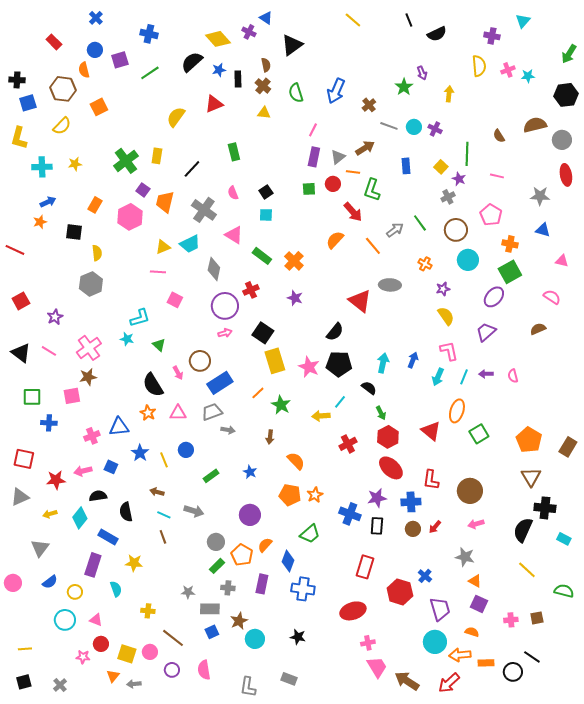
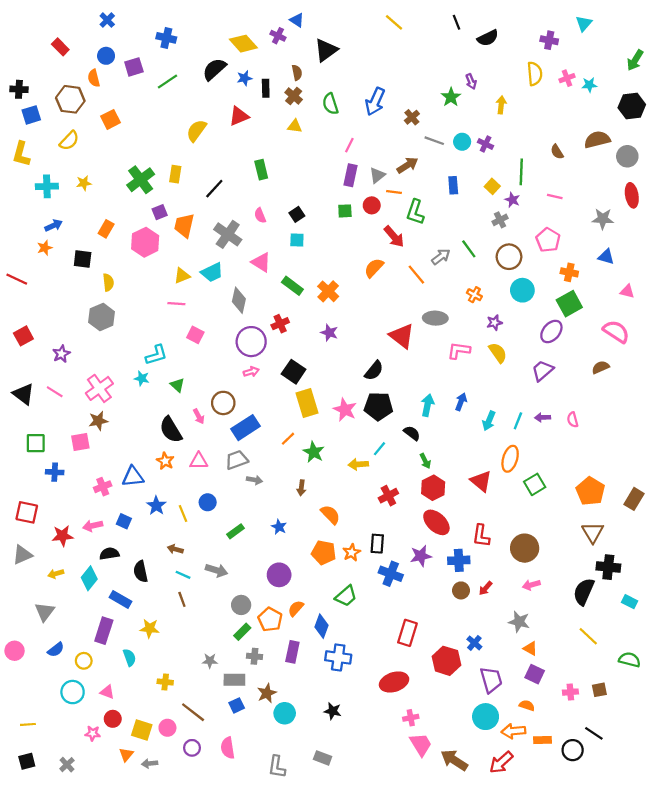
purple square: (143, 190) -> (160, 212), turned 32
pink semicircle: (552, 297) -> (616, 332), size x1.4
pink L-shape: (449, 351) -> (459, 350), moved, turned -70
black rectangle: (377, 526) -> (377, 544), moved

